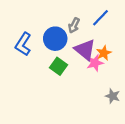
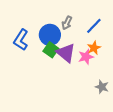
blue line: (100, 18) -> (94, 26), moved
purple triangle: (85, 50) -> (66, 53), moved
green square: (59, 66) -> (51, 50), moved

